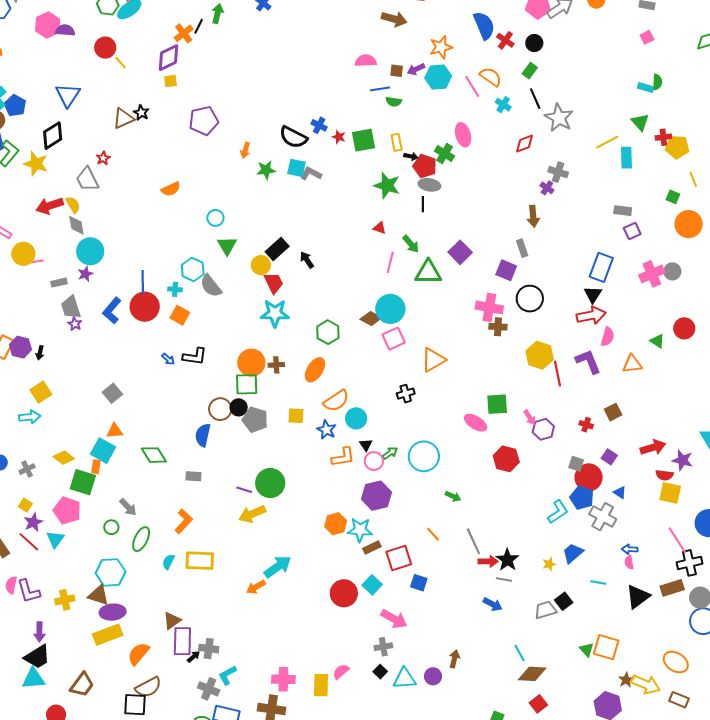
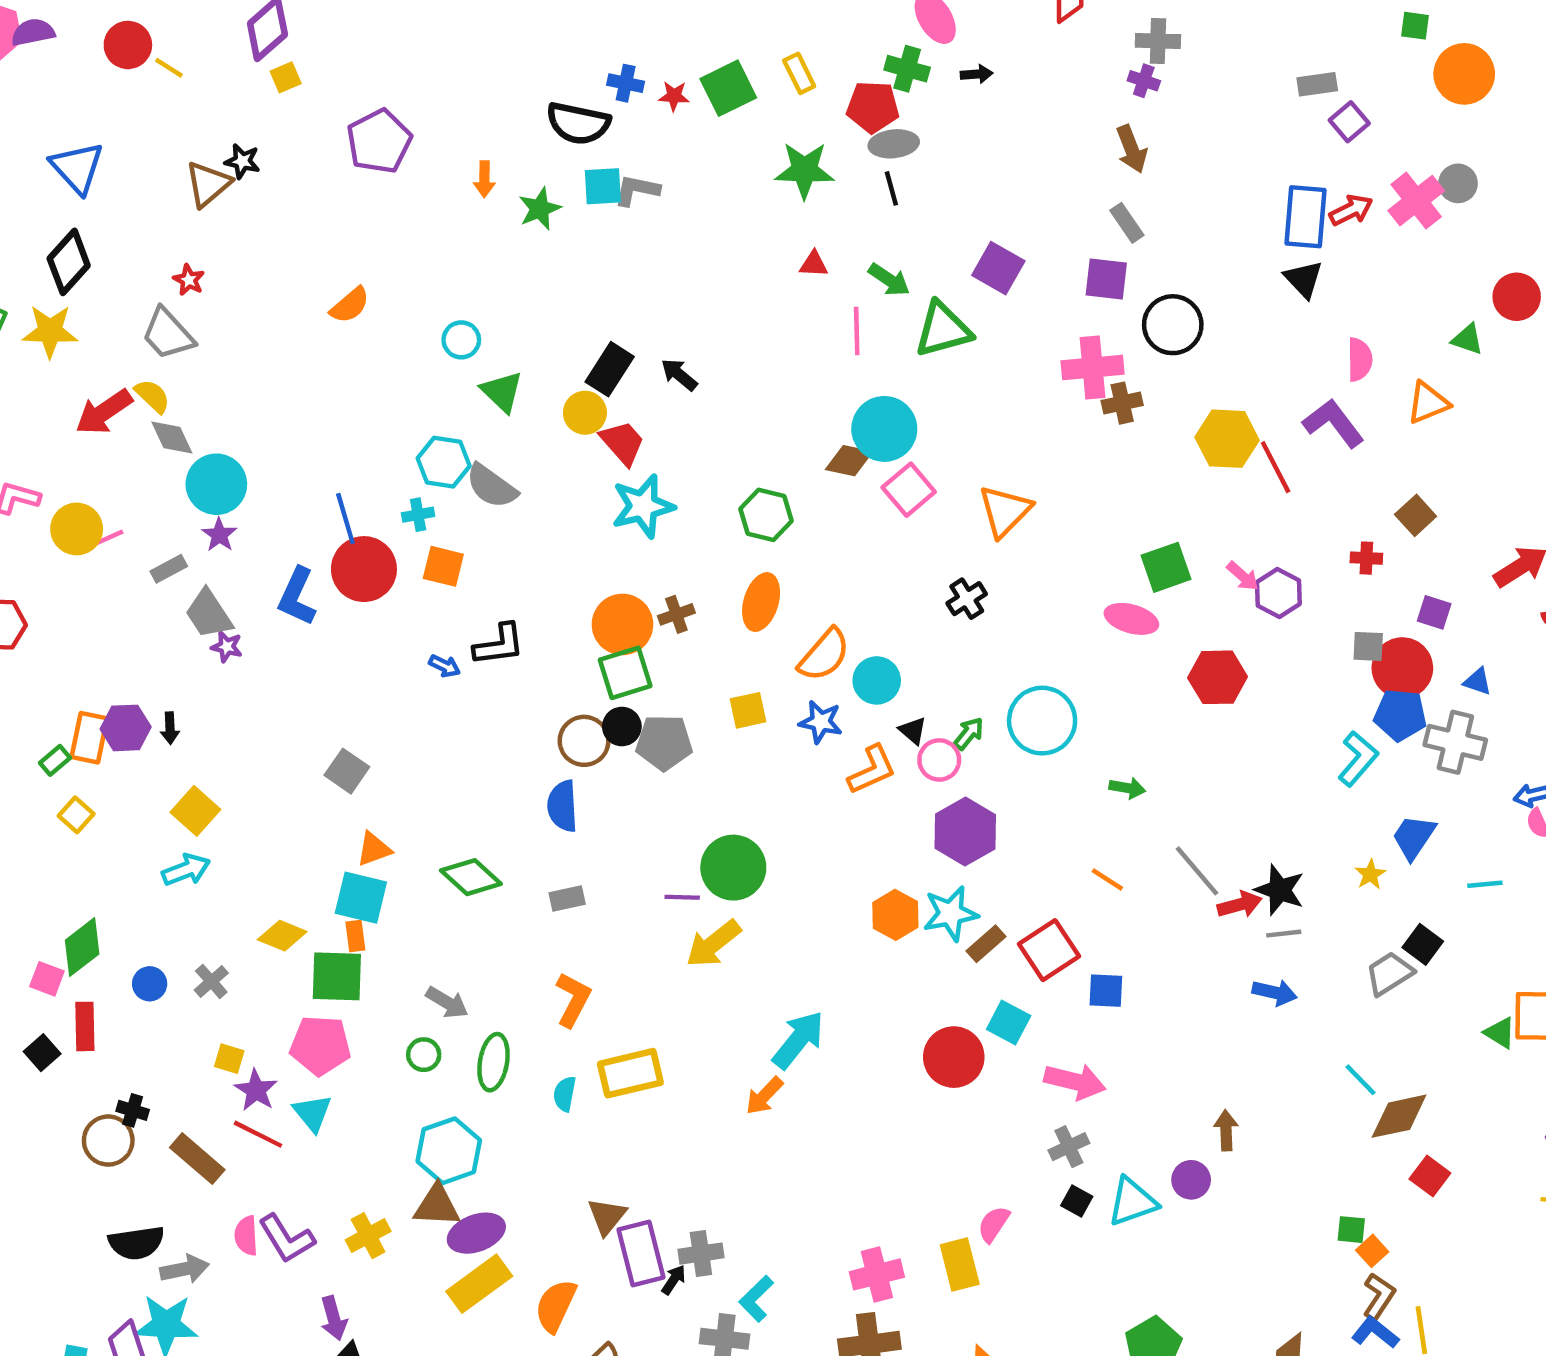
black arrow: (411, 156) -> (977, 74), moved
red arrow: (591, 315) -> (1351, 210), moved, size x0.7

